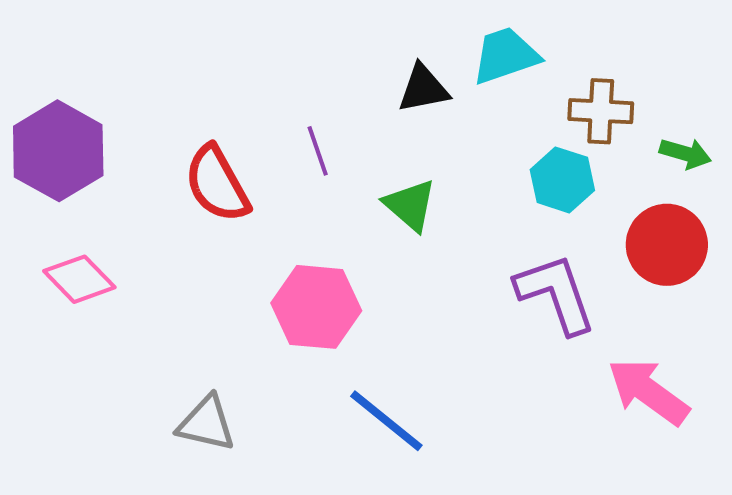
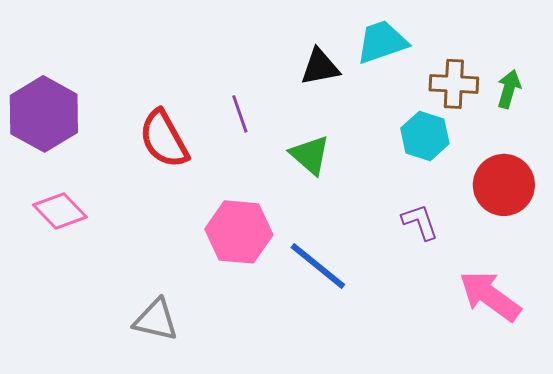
green arrow: (685, 153) -> (509, 89), moved, turned -90
purple L-shape: (556, 294) -> (420, 222), size x0.6
blue line: (386, 421) -> (318, 266), moved

